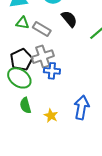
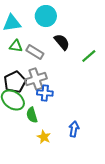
green semicircle: (25, 105) -> (32, 115), moved
blue arrow: (81, 107) -> (74, 129), size x0.7

